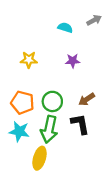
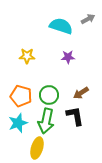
cyan semicircle: (65, 28) -> (61, 26), size x1.6
cyan star: (19, 131) -> (18, 123), turned -30

